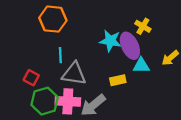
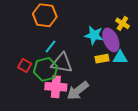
cyan line: (60, 55) -> (51, 47), turned 40
yellow rectangle: (118, 80) -> (102, 59), moved
green hexagon: (45, 101) -> (46, 69), moved

